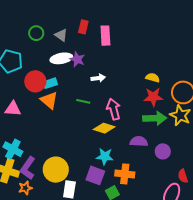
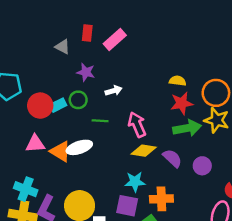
green circle: (36, 33) -> (78, 100), moved
pink rectangle: (105, 36) -> (115, 39), turned 60
white ellipse: (61, 58) -> (79, 147), moved
orange triangle: (49, 100) -> (60, 151), moved
pink triangle: (13, 109) -> (35, 144), moved
yellow diamond: (104, 128) -> (144, 151), moved
purple semicircle: (139, 141) -> (172, 158), turned 48

